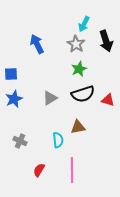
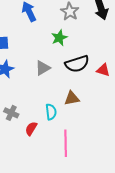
green star: (79, 69) -> (59, 38), moved
red semicircle: (39, 170) -> (31, 129), moved

